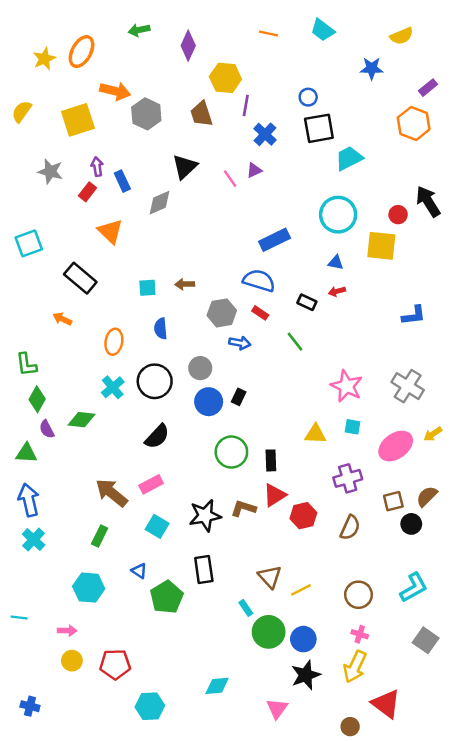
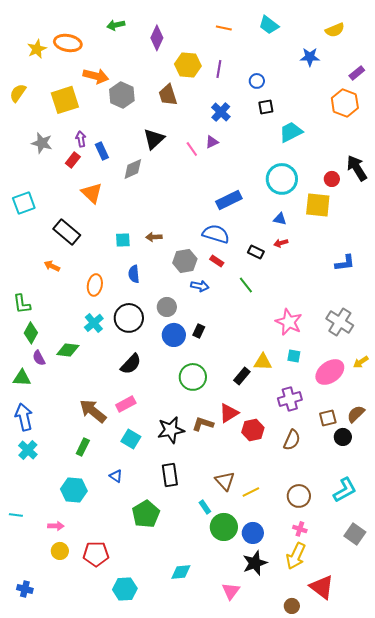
orange ellipse: (82, 52) -> (68, 43), turned 72
purple line: (246, 106) -> (219, 69), moved
black square: (319, 128) -> (266, 107), size x0.6
black rectangle: (271, 460) -> (242, 376), moved, turned 42
green pentagon: (167, 597) -> (146, 514), moved

